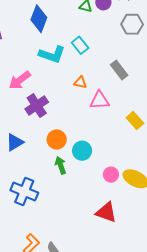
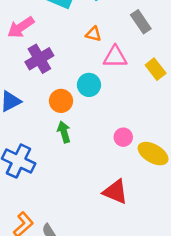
yellow rectangle: (135, 120) -> (156, 69), moved
cyan circle: (82, 151) -> (89, 85), moved
pink circle: (111, 175) -> (123, 137), moved

